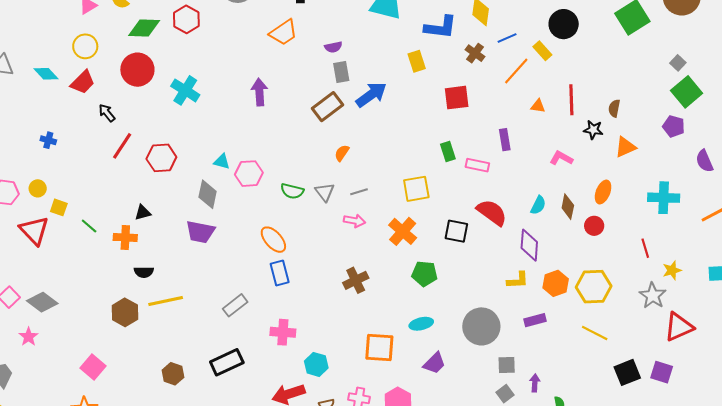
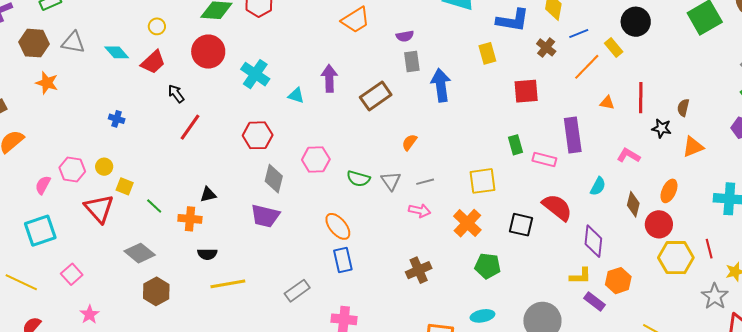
yellow circle: (85, 46) -> (157, 26), size x0.7
blue arrow: (371, 95) -> (441, 85), turned -64
brown rectangle: (327, 107) -> (376, 96), moved
purple rectangle: (505, 140) -> (573, 135), size x1.6
red hexagon: (161, 158) -> (258, 135), moved
cyan triangle: (222, 162) -> (296, 95), moved
cyan semicircle: (538, 205) -> (598, 186), moved
red circle: (594, 226) -> (659, 224), size x1.4
yellow hexagon: (594, 287) -> (676, 258), moved
gray diamond: (42, 302) -> (140, 253), moved
brown hexagon: (125, 312) -> (156, 291), moved
purple rectangle: (535, 320) -> (595, 302), moved, turned 50

